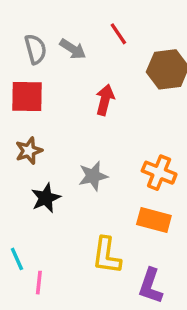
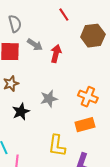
gray arrow: (73, 49) -> (35, 45), moved
orange rectangle: (154, 220) -> (85, 125), turned -30

